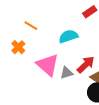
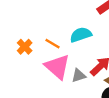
orange line: (31, 26) -> (52, 44), moved

